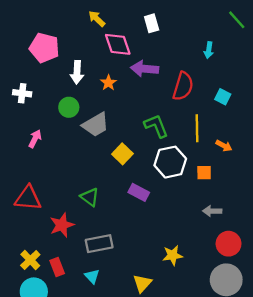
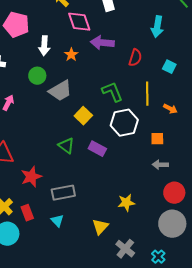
cyan arrow: (209, 50) -> (157, 27), size x1.5
red semicircle: (183, 86) -> (135, 58), size x0.7
orange square: (204, 173) -> (157, 139), moved
green triangle: (90, 197) -> (66, 146), moved

